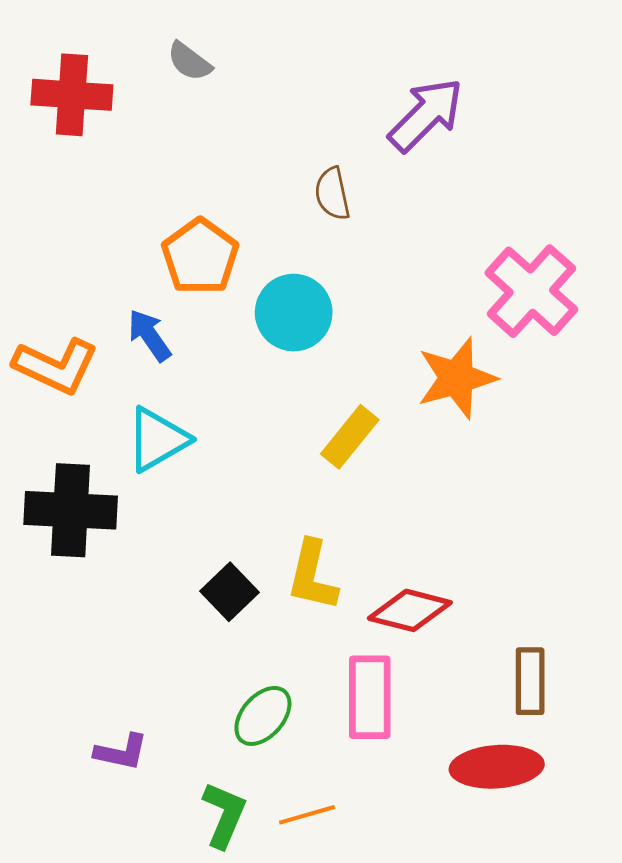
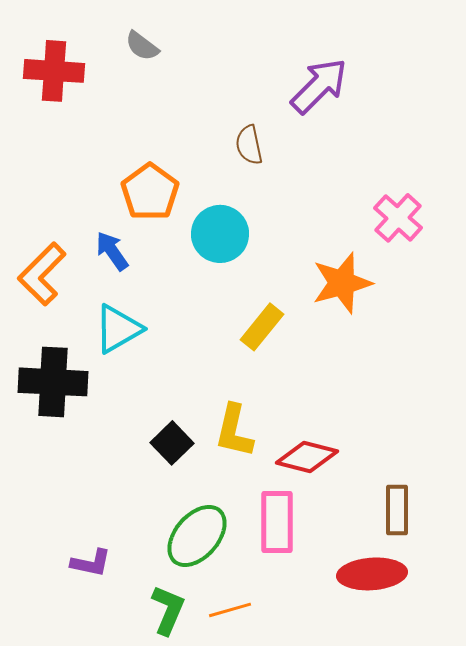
pink cross: (531, 291) -> (398, 218), size x0.7
orange L-shape: (56, 366) -> (42, 274), turned 110
green ellipse: (263, 716) -> (197, 536), size x1.4

